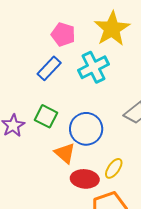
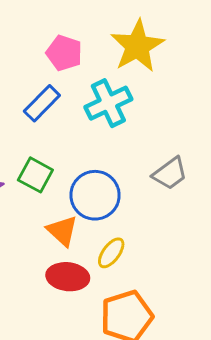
yellow ellipse: (114, 168) -> (111, 253), moved
red ellipse: (85, 179) -> (68, 277), moved

